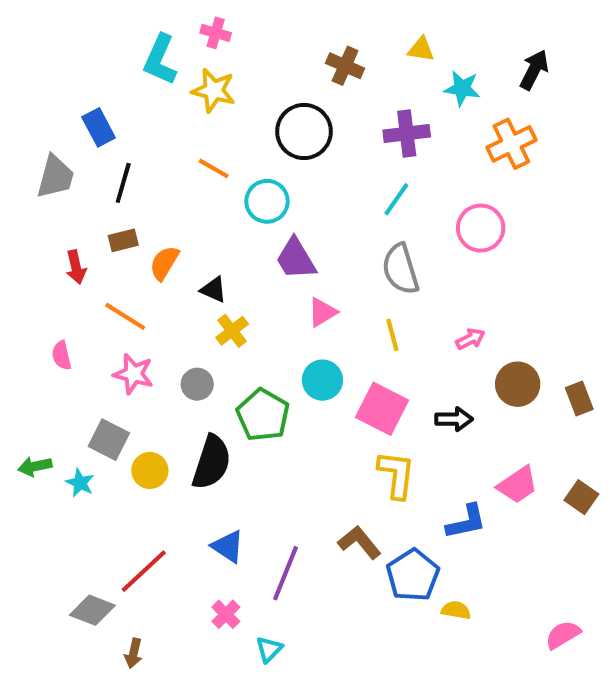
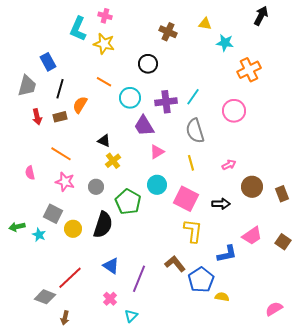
black arrow: (534, 70) -> (261, 16), moved
black circle: (304, 131) -> (148, 64), size x0.7
purple cross: (407, 134) -> (166, 102), moved
orange semicircle: (164, 263) -> (80, 105), moved
red arrow: (76, 267) -> (37, 117), moved

